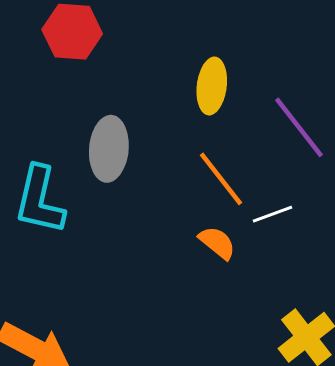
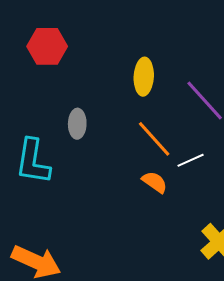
gray ellipse: (109, 149) -> (77, 124), size x0.7

